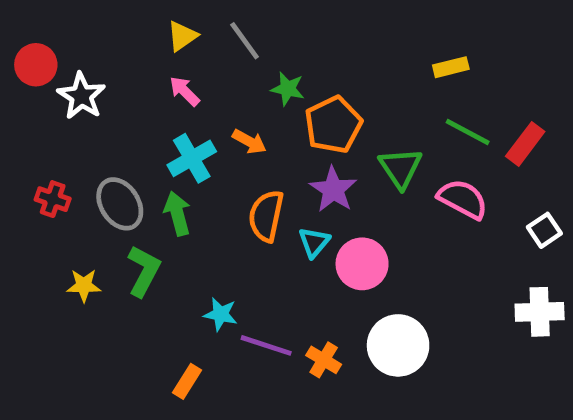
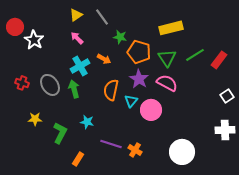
yellow rectangle: (451, 67) -> (171, 28), moved, size x1.6
orange pentagon: (333, 125) -> (139, 52), turned -30
green line: (468, 132) -> (195, 55), turned -60
green triangle: (400, 168) -> (167, 58), moved
pink semicircle: (463, 199) -> (167, 83), moved
green L-shape: (144, 271) -> (60, 133), moved
cyan star: (221, 314) -> (87, 122), moved
white circle: (398, 345) -> (182, 152), moved

